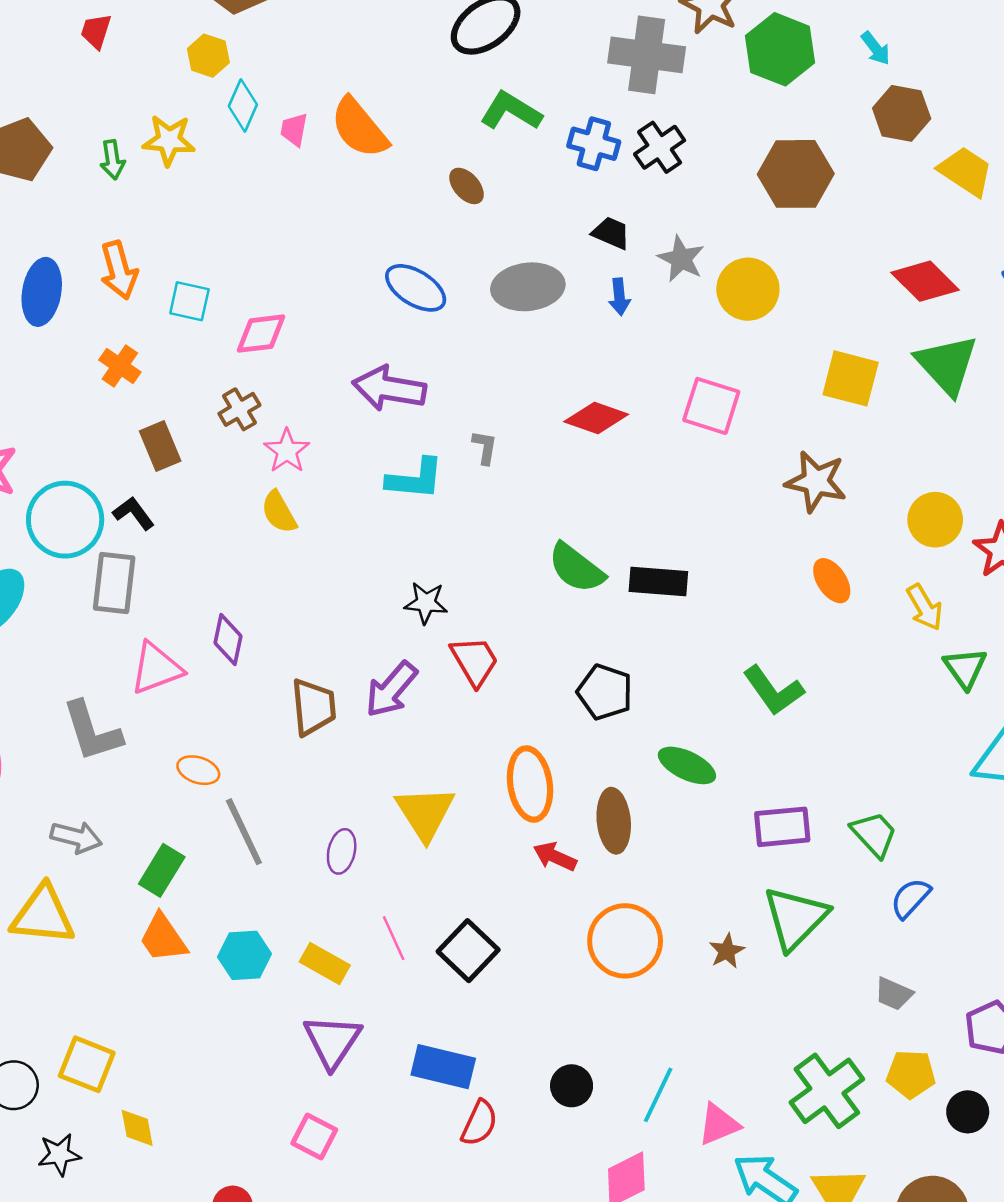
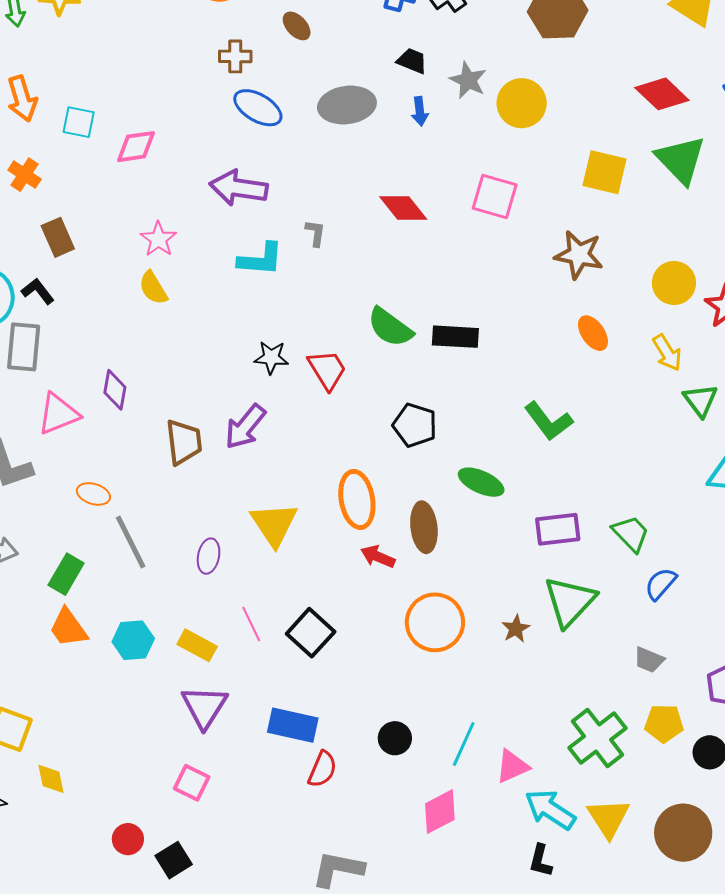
brown cross: (239, 409) -> (235, 56), moved, turned 32
red diamond: (596, 418) -> (403, 208), turned 33
red trapezoid: (474, 661) -> (327, 370), moved

